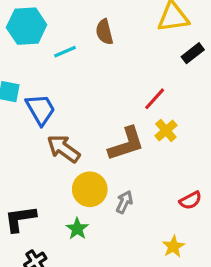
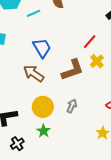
blue trapezoid: (40, 109) -> (42, 48), moved
yellow circle: (90, 189) -> (43, 107), moved
green star: (77, 229) -> (43, 131), moved

